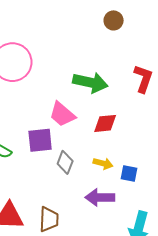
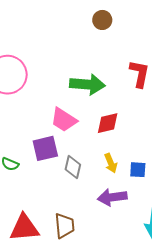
yellow arrow: (103, 163) -> (111, 163), turned 60

